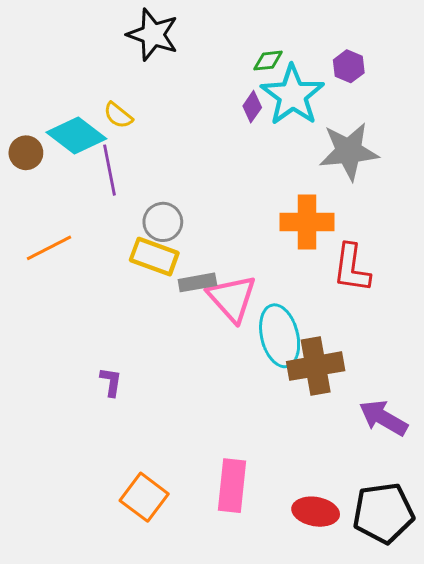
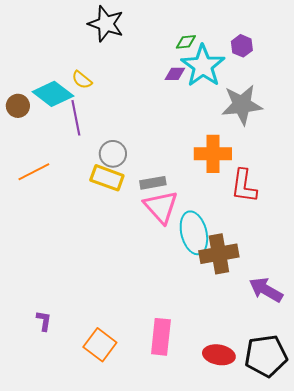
purple diamond: (252, 107) -> (175, 74), turned 55
gray rectangle: (197, 282) -> (153, 183), moved
purple L-shape: (111, 382) -> (44, 321), moved

